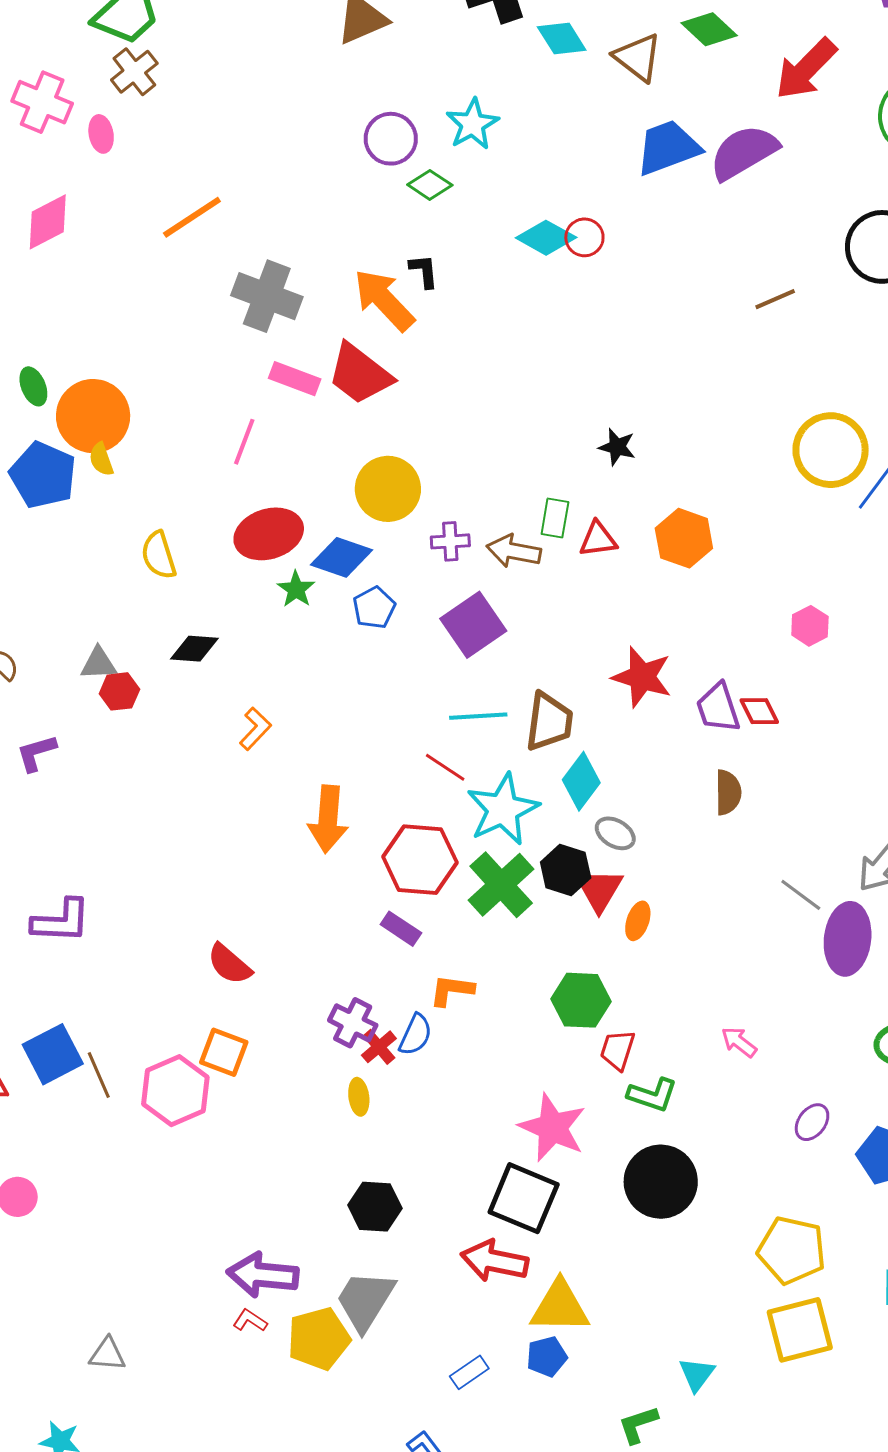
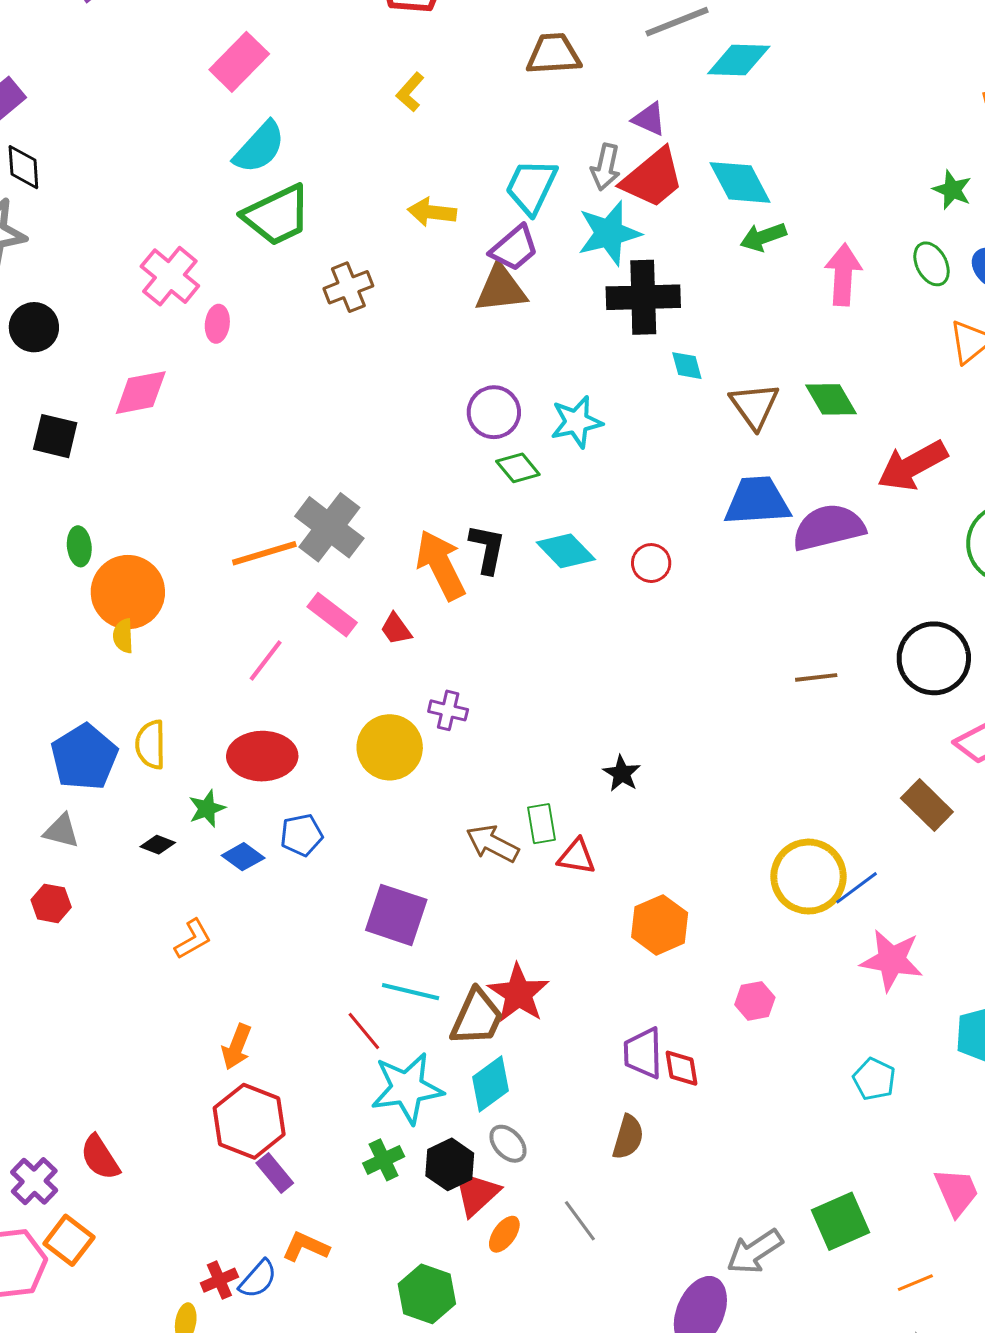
cyan diamond: (562, 38) -> (687, 366), size x0.7
brown cross: (134, 72) -> (348, 287), moved
orange line: (192, 217) -> (264, 553), moved
cyan diamond: (546, 238) -> (566, 551), moved
black L-shape: (424, 271) -> (487, 549), size x1.4
red trapezoid: (360, 374) -> (396, 629), size x0.5
yellow circle: (831, 450) -> (808, 877), moved
blue pentagon: (43, 475) -> (84, 757), moved
green rectangle: (555, 518) -> (541, 824), turned -36
orange hexagon: (684, 538) -> (660, 925), moved
purple cross: (450, 541) -> (448, 710), moved
blue diamond: (341, 557) -> (243, 857), moved, size x0.7
green star: (296, 589) -> (207, 808), moved
blue pentagon: (374, 608) -> (302, 835), moved
purple square: (473, 625) -> (396, 915), moved, turned 36
black diamond: (194, 649) -> (158, 845), size x0.7
red star: (642, 677) -> (518, 993), moved
red hexagon: (119, 691) -> (51, 903), moved
orange arrow: (328, 819) -> (237, 1047), size x0.7
red hexagon: (420, 860) -> (249, 1121), moved
green cross: (501, 885) -> (384, 1160), size x0.6
gray line: (801, 895) -> (580, 1221), moved
purple cross: (353, 1023) -> (34, 1181), moved

